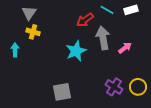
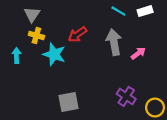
red arrow: (85, 20) -> (77, 34), moved
cyan star: (76, 51) -> (54, 54), moved, turned -30
yellow circle: (138, 87) -> (155, 108), moved

